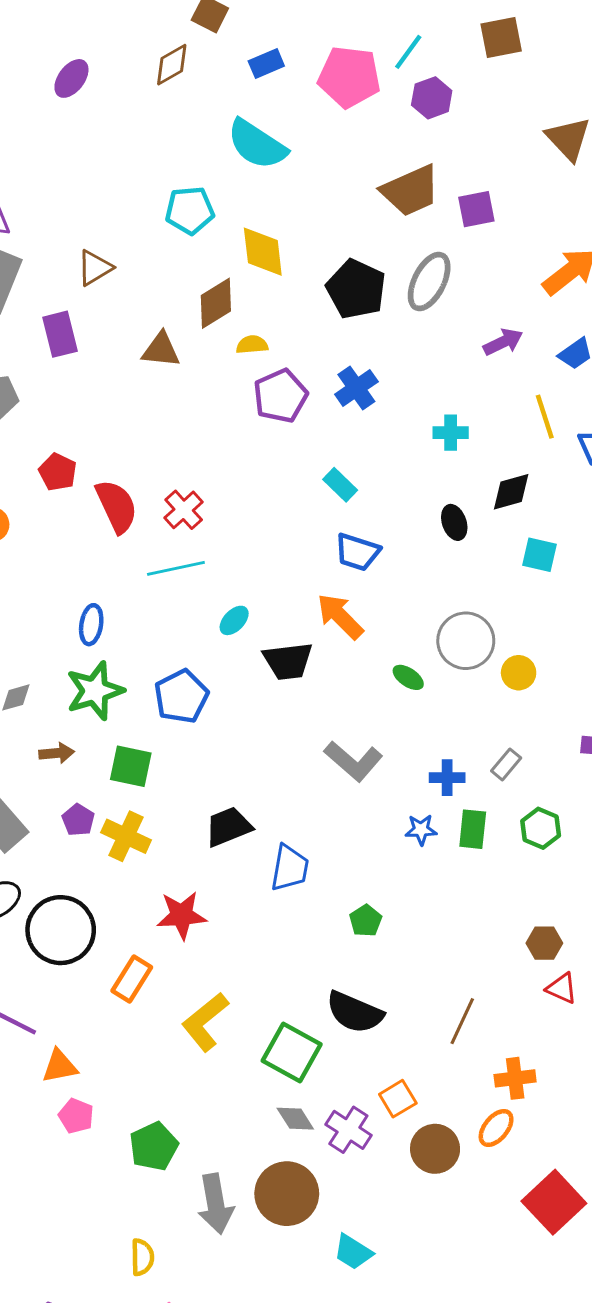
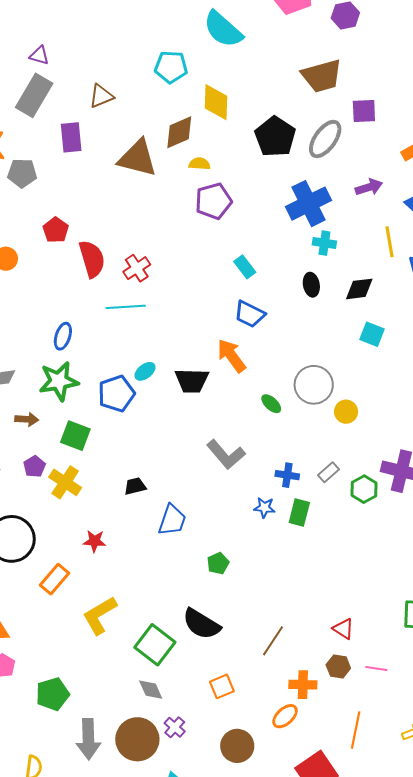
purple square: (476, 209) -> (364, 111), moved
brown triangle: (161, 350) -> (138, 158), size x1.5
blue cross: (356, 388) -> (308, 204), moved, size x1.5
black ellipse: (454, 522) -> (311, 285), moved
cyan ellipse: (234, 620) -> (145, 371), moved
black trapezoid: (228, 827) -> (135, 486), size x0.7
green hexagon: (541, 828) -> (364, 489), moved
red star: (182, 915) -> (95, 541), size x0.7
brown hexagon: (544, 943) -> (338, 667), moved
purple cross: (348, 1130) -> (175, 727), moved, size x0.7
brown circle: (435, 1149) -> (237, 746), moved

